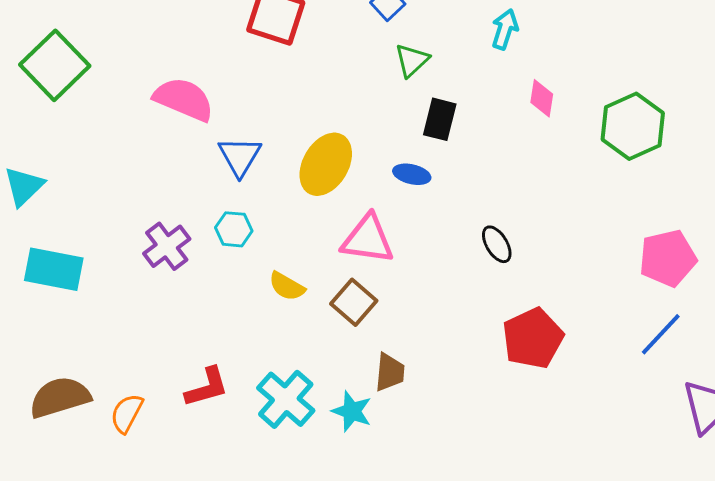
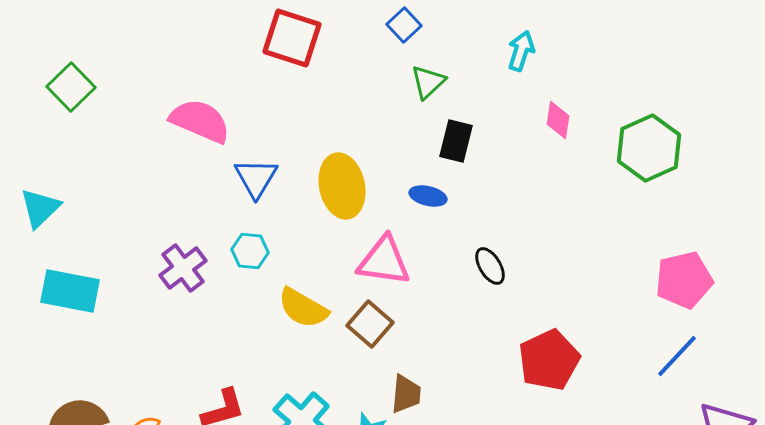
green square: (55, 65) -> (71, 87), size x0.7
yellow ellipse: (326, 164) -> (342, 186), turned -42
black ellipse: (497, 244) -> (490, 266), moved
yellow semicircle: (287, 286) -> (303, 308), size x1.4

